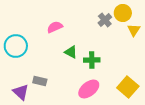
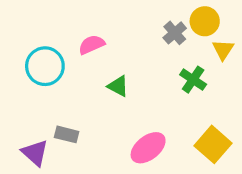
cyan circle: (16, 46) -> (45, 66), moved
green cross: (92, 60) -> (193, 80), moved, turned 35

